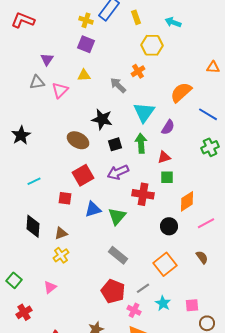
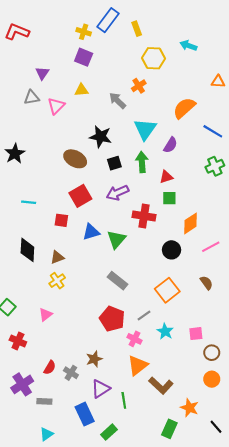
cyan arrow: (173, 22) -> (188, 46), moved
cyan line: (34, 181) -> (29, 202), turned 32
red cross: (24, 312) -> (18, 341), turned -35

